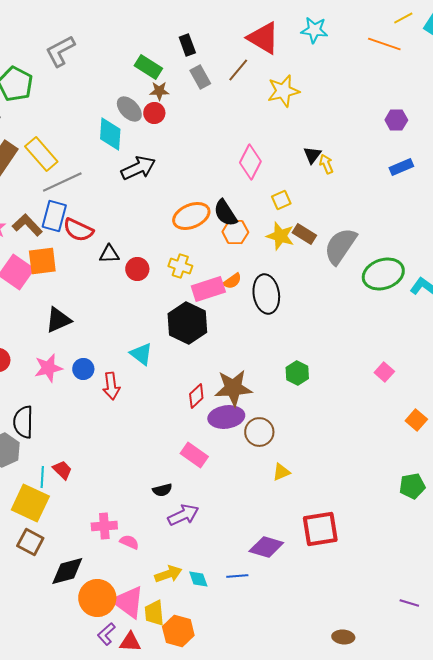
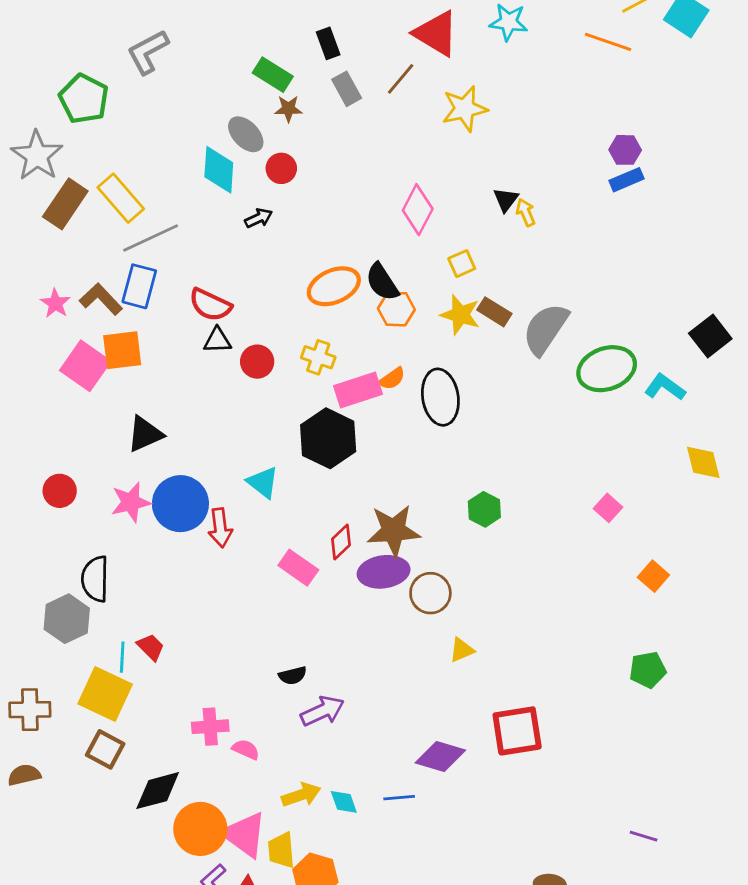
red circle: (154, 113) -> (281, 168), moved
blue rectangle: (401, 167) -> (626, 180), moved
black arrow: (138, 168) -> (259, 218), size x0.6
red semicircle: (78, 230) -> (210, 305), moved
blue circle: (83, 369) -> (180, 504), size x1.8
pink rectangle: (194, 455) -> (298, 568), moved

